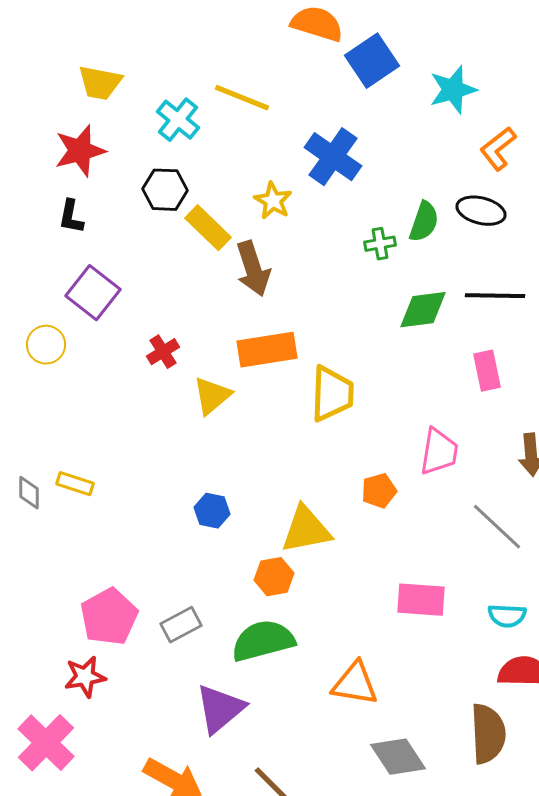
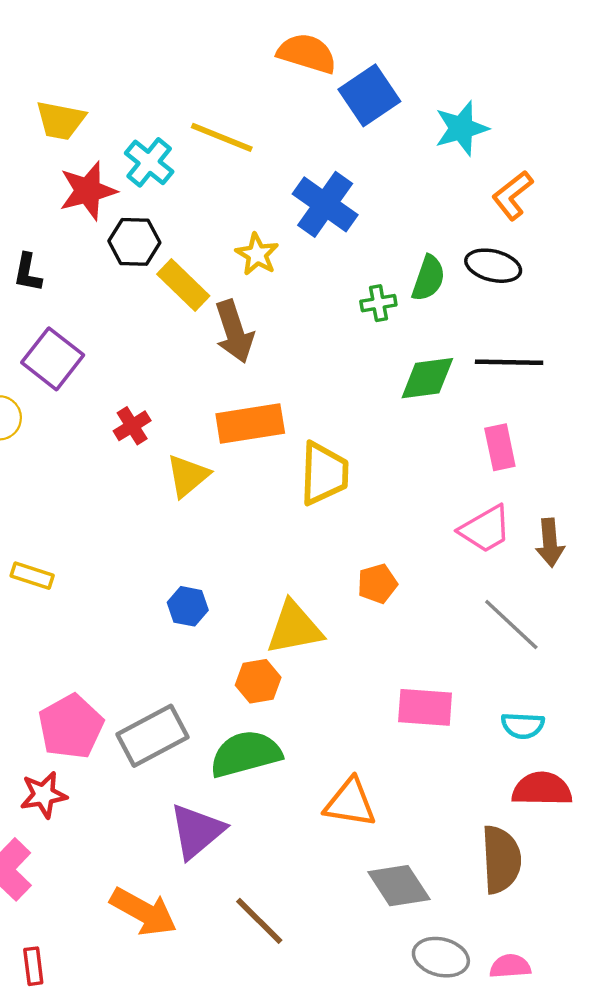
red star: (80, 151) -> (88, 191), moved
pink trapezoid: (439, 452) -> (485, 529), moved, turned 51
gray rectangle: (181, 625) -> (153, 736), size x1.5

